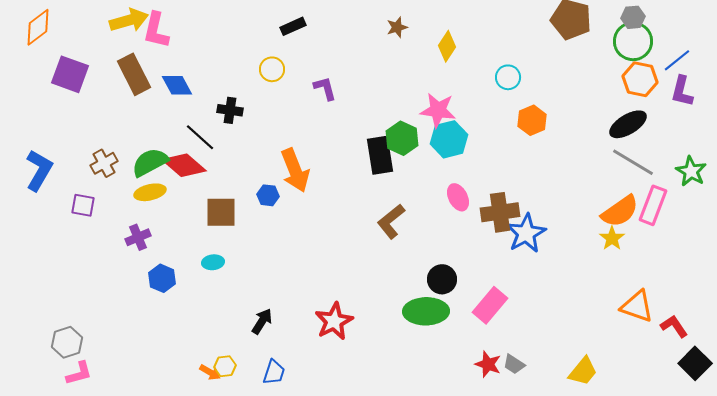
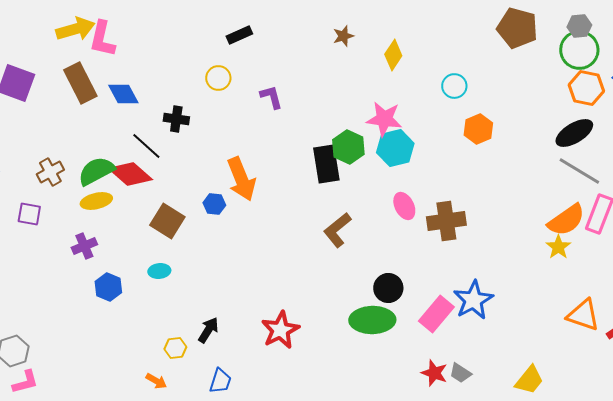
brown square: (221, 212) -> (167, 221), turned 32
blue star: (526, 233) -> (473, 300), moved
yellow hexagon: (225, 366) -> (175, 348), moved

